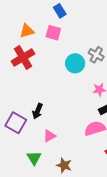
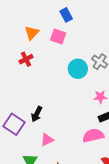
orange triangle: (27, 31) -> (32, 33), turned -35
red cross: (23, 57) -> (26, 59), size x0.6

